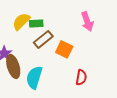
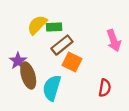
pink arrow: (87, 21) -> (114, 41), moved
orange square: (64, 49) -> (72, 62), moved

